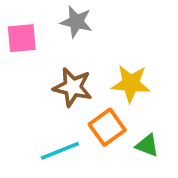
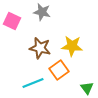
pink square: (22, 38) -> (12, 21), turned 30
green triangle: (147, 145) -> (87, 88), moved, turned 32

